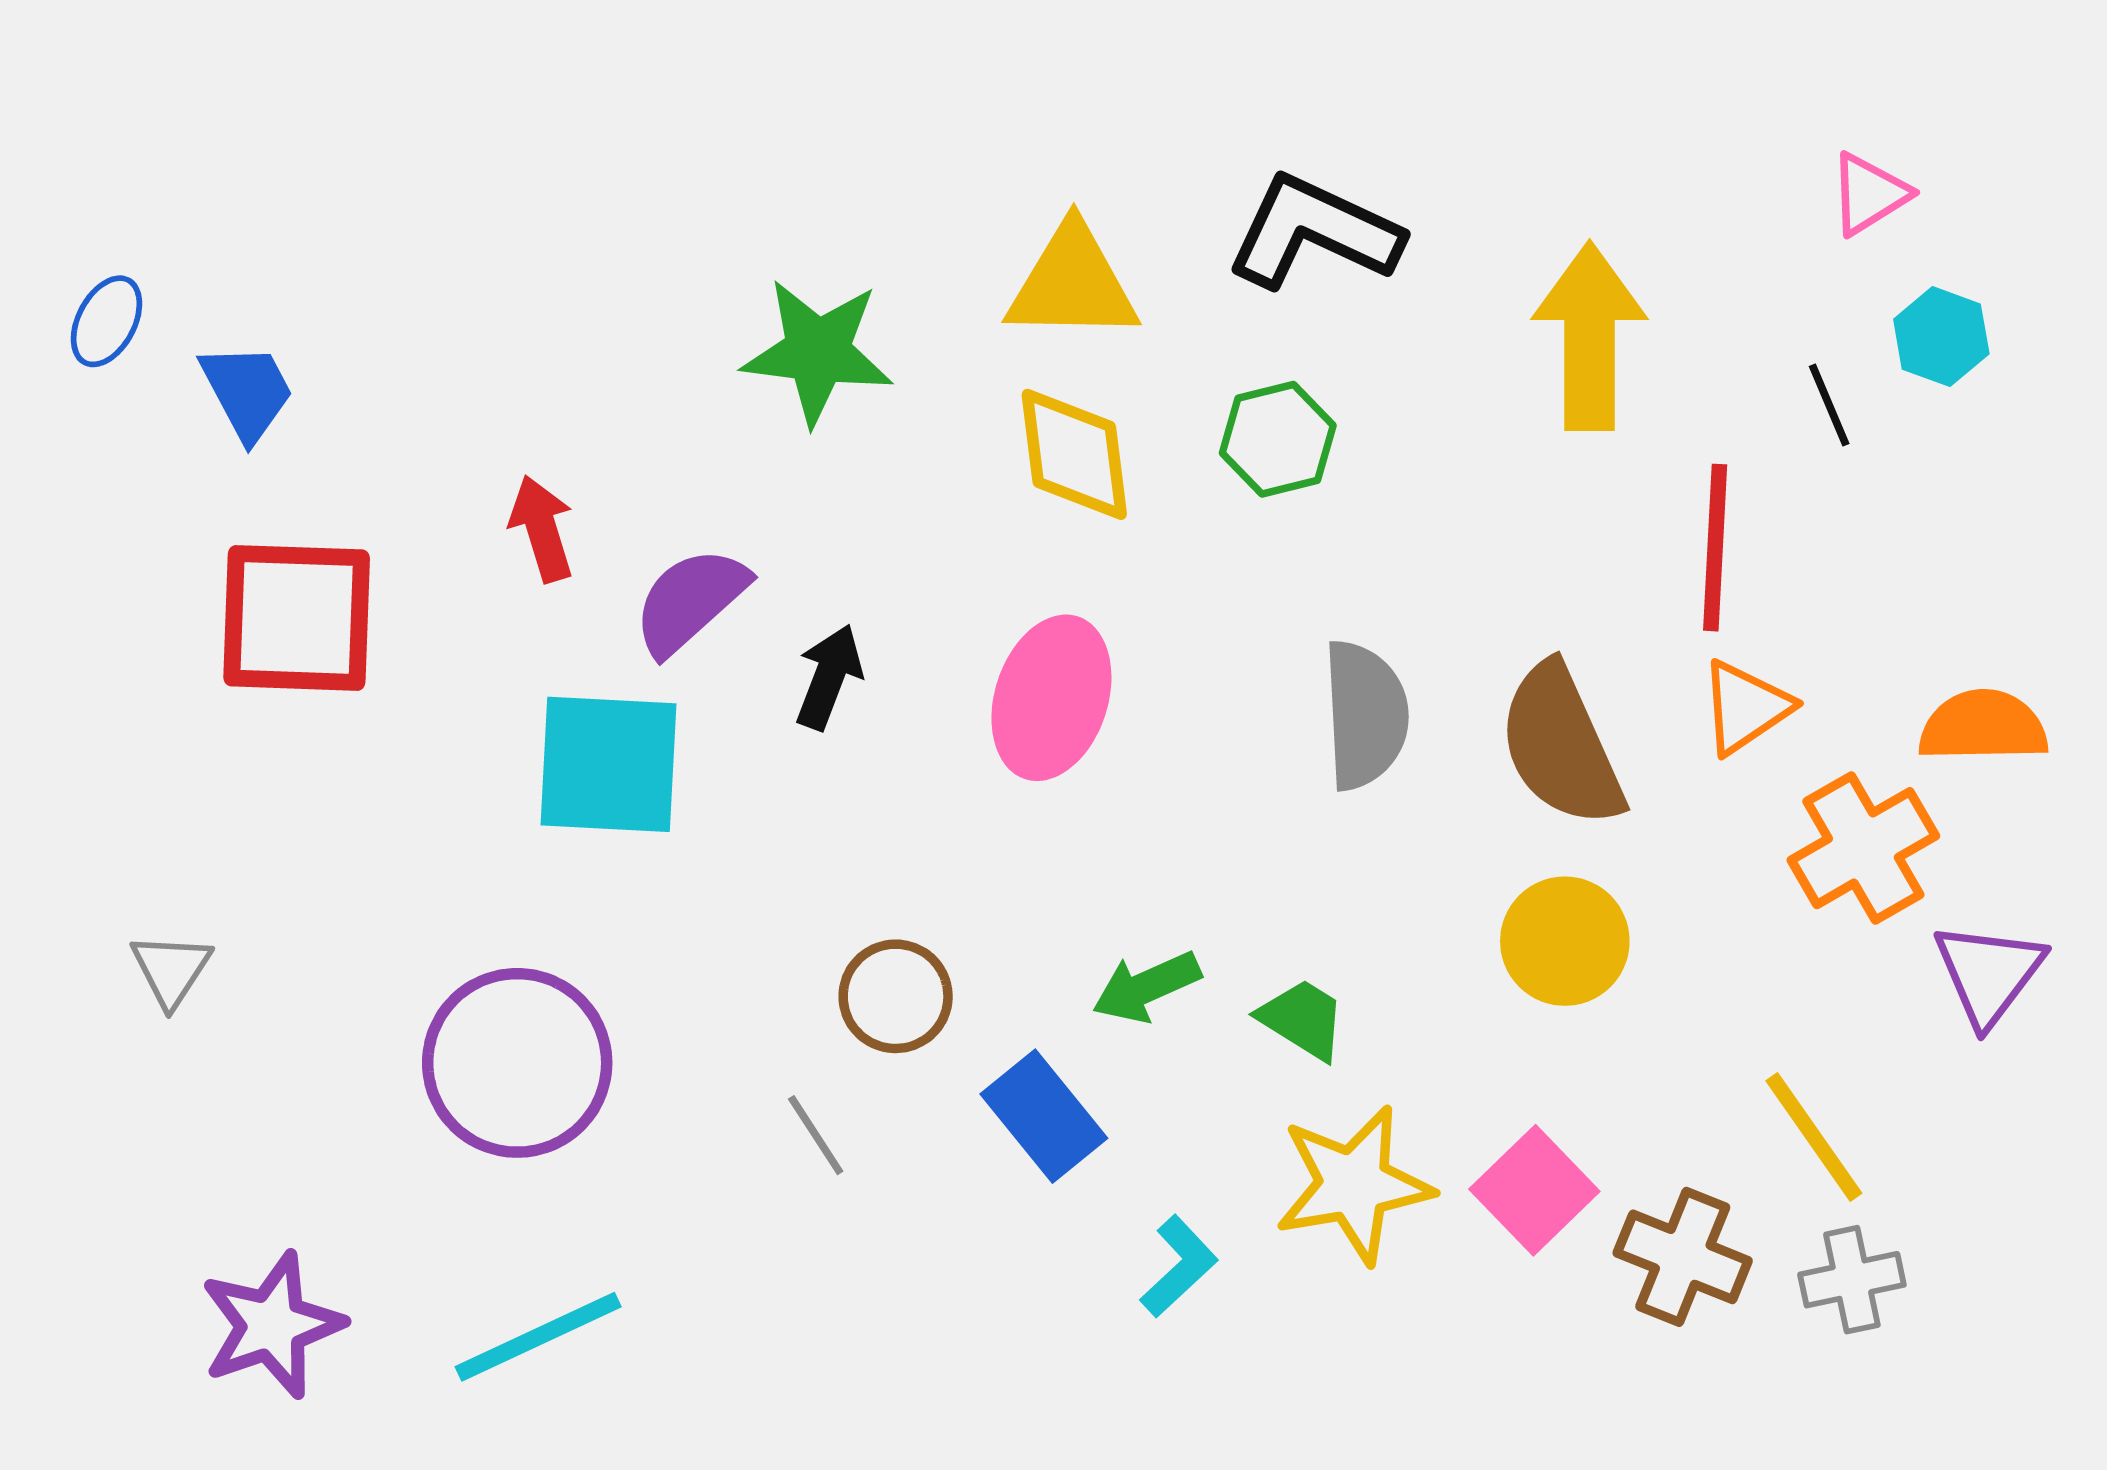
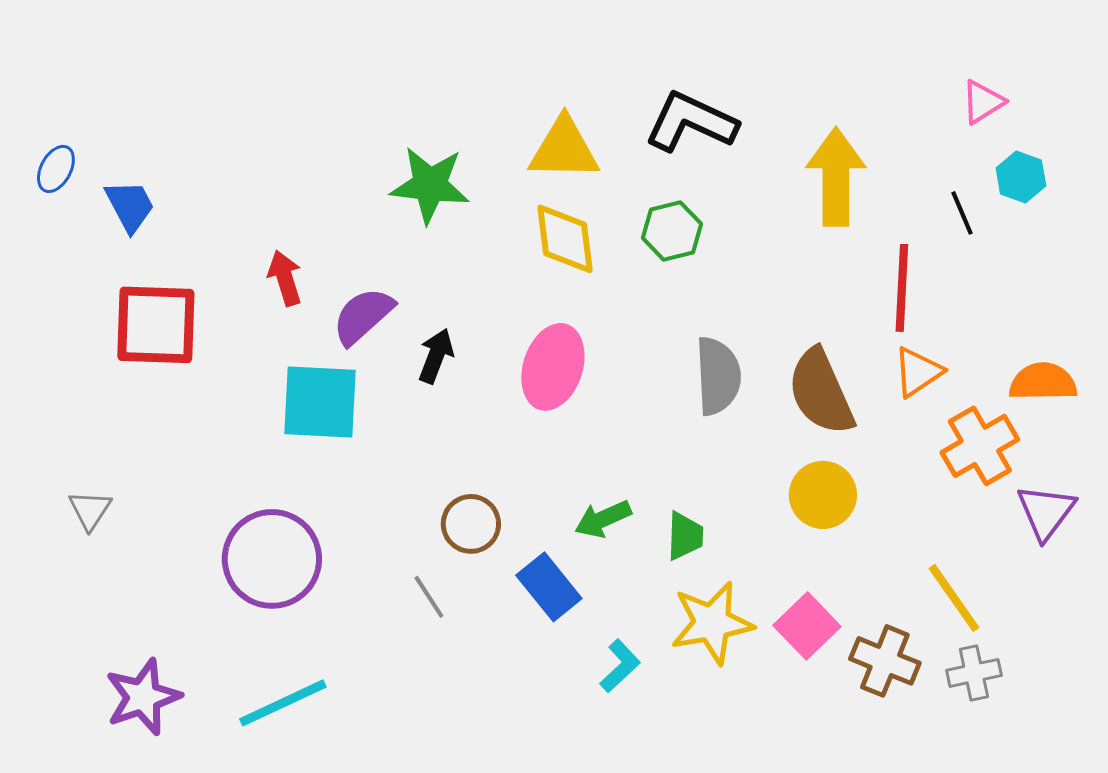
green trapezoid: (1302, 1019) -> (685, 536), turned 60

